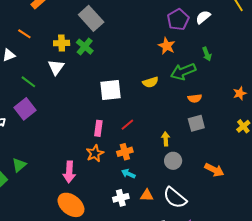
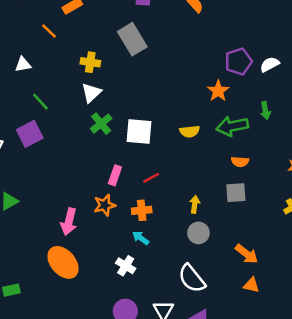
orange line: (24, 34) -> (49, 31), moved
green cross: (85, 47) -> (101, 124), moved
white triangle: (56, 67) -> (91, 93), moved
orange triangle: (147, 195) -> (251, 285), moved
white cross: (121, 198) -> (126, 266), turned 35

